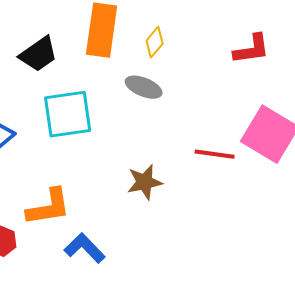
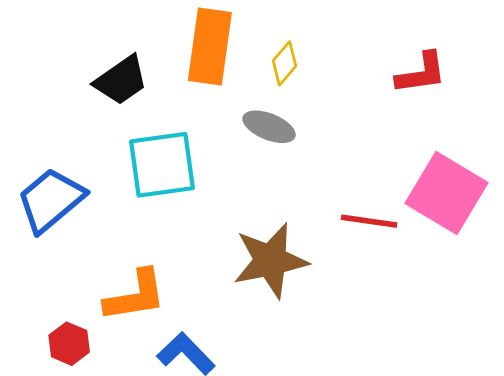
brown star: (145, 182) -> (270, 261), size x1.5

